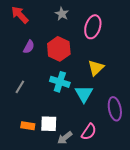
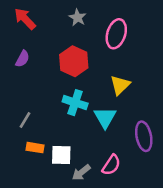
purple semicircle: (29, 47) -> (23, 59), moved
gray line: (20, 87) -> (25, 120), moved
orange rectangle: (28, 126) -> (35, 148), moved

